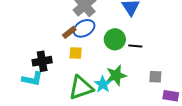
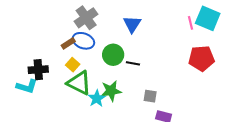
blue ellipse: (84, 28) -> (83, 41), turned 45
yellow square: (76, 53) -> (73, 65), turned 32
green triangle: (81, 88) -> (79, 83), moved, turned 40

